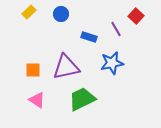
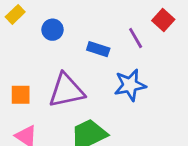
blue circle: (61, 14) -> (53, 30), moved

